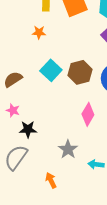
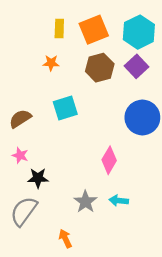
cyan square: (51, 70) -> (65, 108), turned 30
brown hexagon: (80, 72) -> (100, 68), moved
cyan arrow: (96, 164) -> (119, 201), moved

